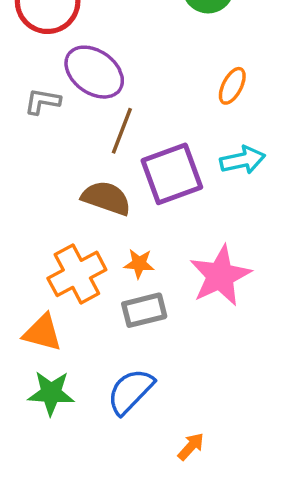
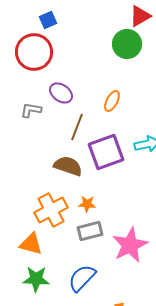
purple ellipse: (94, 72) -> (61, 93), size x0.7
orange ellipse: (232, 86) -> (112, 101), moved
pink star: (220, 276) -> (130, 245), moved

